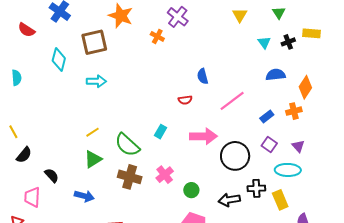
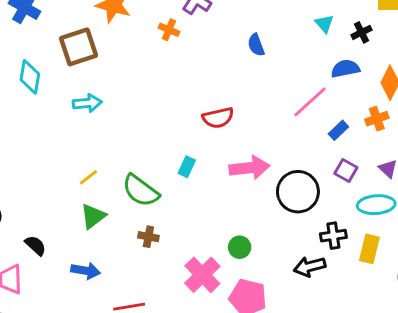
black cross: (288, 42) -> (361, 32), moved
blue semicircle: (203, 76) -> (256, 45), moved
red semicircle: (185, 100) -> (218, 118), size x1.5
pink line: (232, 101) -> (310, 102), moved
pink cross: (165, 175) -> (202, 275), moved, size x1.4
brown cross: (130, 177) -> (148, 237), size x0.6
black arrow: (229, 200) -> (310, 267), moved
yellow rectangle: (280, 200) -> (369, 249), turned 42

